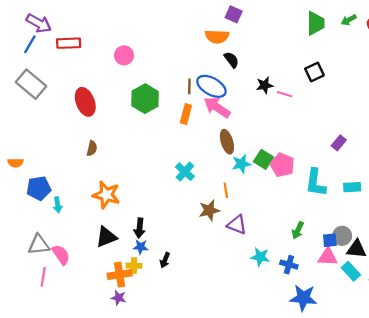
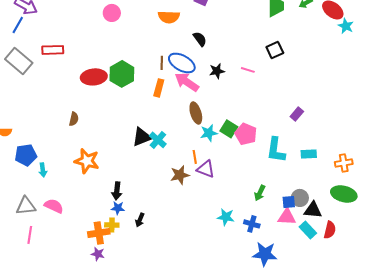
orange semicircle: (217, 37) -> (169, 17), moved
red rectangle: (69, 43) -> (53, 50), moved
pink circle: (124, 55) -> (112, 13), moved
black star: (265, 85) -> (217, 71), moved
red ellipse: (85, 102) -> (94, 77), moved, turned -75
purple triangle: (237, 225) -> (206, 169), moved
black triangle: (106, 237) -> (142, 137), moved
pink semicircle: (61, 255) -> (54, 206), moved, turned -30

